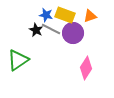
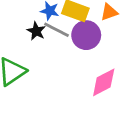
pink diamond: (86, 68) -> (104, 82), turned 30

